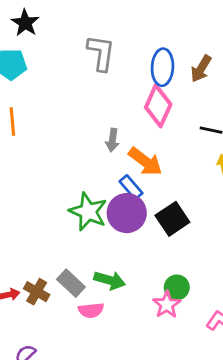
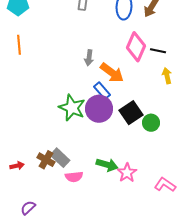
pink diamond: (158, 106) -> (136, 47), moved
green arrow: (110, 280) -> (107, 165), moved
green circle: (177, 287) -> (151, 123), moved
brown cross: (37, 292) -> (46, 160), moved

